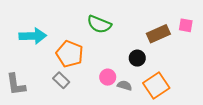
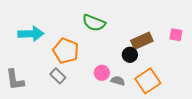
pink square: (186, 25) -> (176, 35), moved
brown rectangle: (158, 34) -> (142, 41), moved

